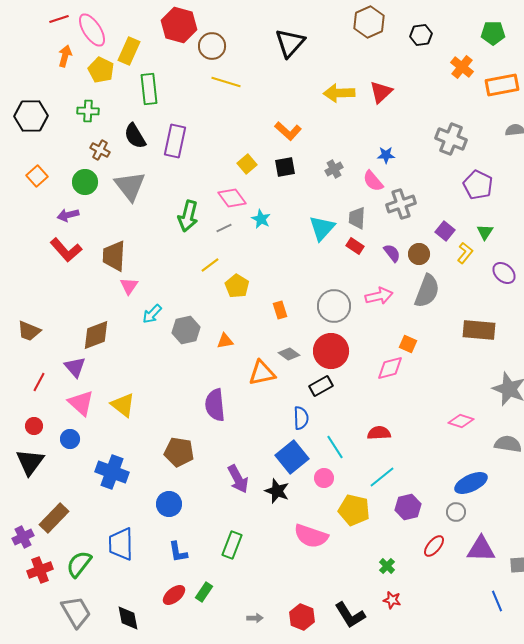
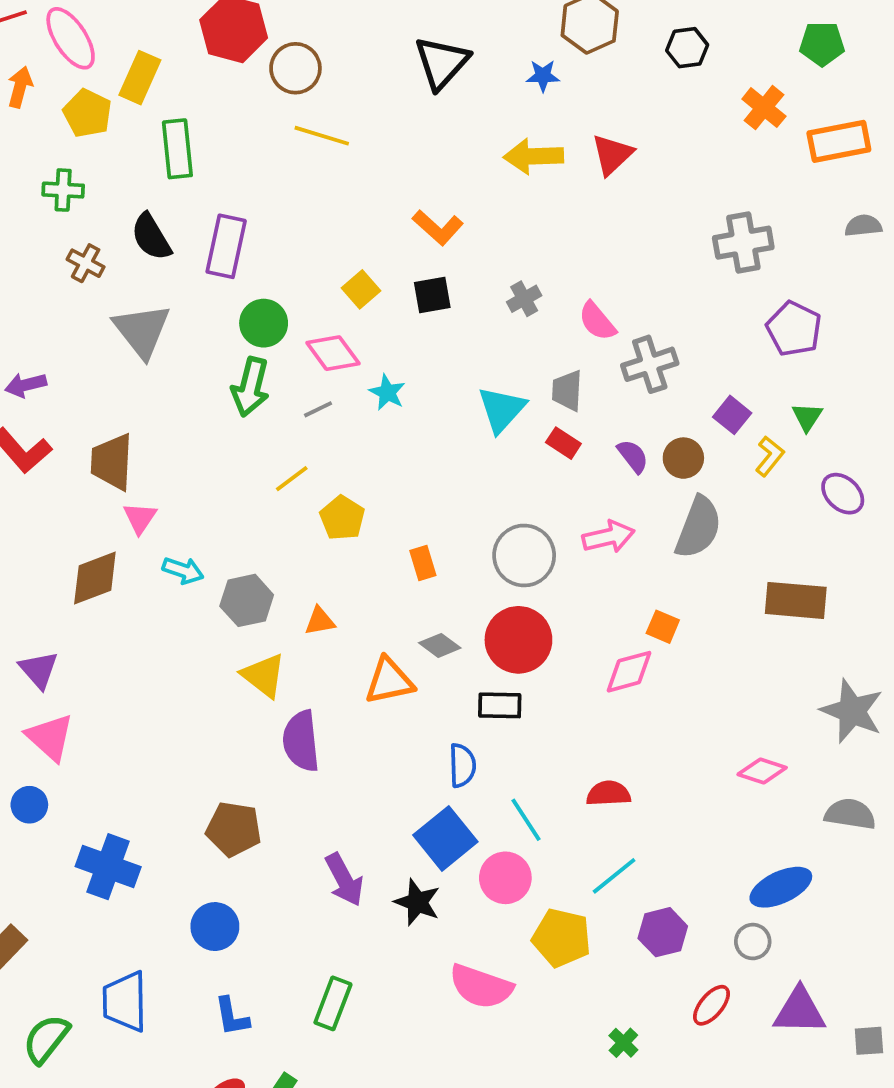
gray cross: (451, 139) -> (743, 243), turned -32
blue star: (386, 155) -> (543, 76), moved
green circle: (85, 182) -> (264, 323), moved
cyan arrow: (152, 314) -> (183, 570), turned -115
brown diamond: (96, 335) -> (95, 578), moved
black rectangle: (321, 386) -> (500, 705), turned 30
yellow triangle: (123, 405) -> (264, 675), moved
pink circle: (324, 478) -> (505, 878), size x1.4

